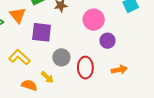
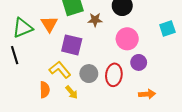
yellow L-shape: (19, 57) -> (60, 70), moved
red ellipse: (85, 68) -> (114, 75), moved
orange semicircle: (29, 85) -> (45, 90), moved, turned 63

